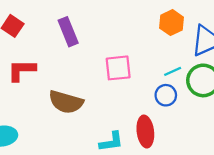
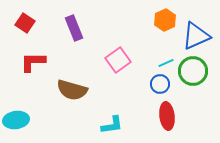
pink square: (118, 68) -> (118, 60), turned -30
red ellipse: (145, 132) -> (167, 116), moved

